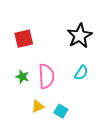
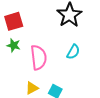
green star: (22, 77) -> (14, 45), moved

